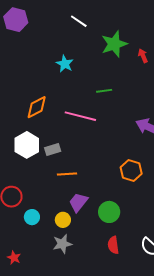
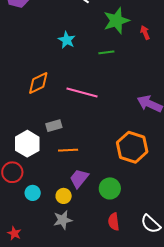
green line: (104, 91) -> (106, 52), moved
white hexagon: (27, 145) -> (27, 144), moved
orange hexagon: (131, 170) -> (132, 147), size x1.4

